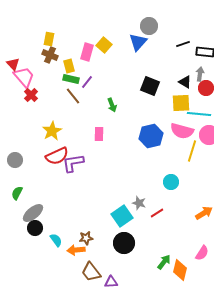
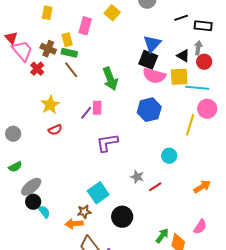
blue triangle: (138, 42) -> (152, 44), moved
yellow square: (104, 45) -> (112, 13), moved
brown cross: (50, 55) -> (48, 49), moved
purple line: (87, 82) -> (86, 113), moved
red cross: (31, 95) -> (37, 69), moved
green arrow: (112, 105) -> (110, 79), size x1.6
pink semicircle: (182, 131) -> (154, 76), moved
red semicircle: (57, 156) -> (55, 130), size x0.6
purple L-shape: (73, 163) -> (107, 143), moved
green semicircle: (17, 193) -> (15, 167), turned -144
cyan square: (122, 216) -> (98, 193), moved
cyan semicircle: (56, 240) -> (44, 212), moved

